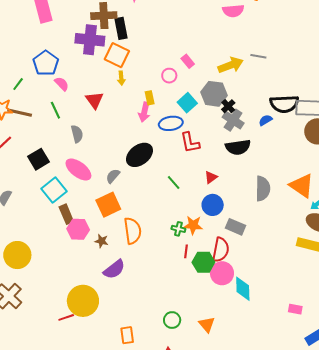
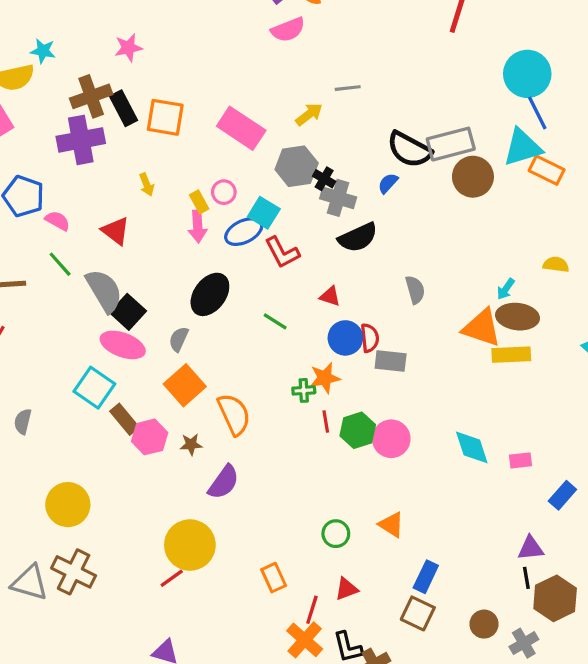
orange square: (117, 55) -> (165, 117), moved
pink rectangle: (188, 61) -> (241, 128), size x2.0
yellow arrow: (231, 65) -> (309, 114), size x0.7
pink circle: (169, 76) -> (224, 192), moved
cyan square: (187, 103) -> (264, 213), moved
black semicircle: (284, 104) -> (409, 150), turned 48
gray semicircle: (77, 134) -> (104, 291), size x1.6
black square: (39, 159) -> (128, 312), moved
red triangle: (211, 177) -> (330, 296), turned -48
orange triangle: (302, 186) -> (482, 328), moved
gray semicircle: (263, 189) -> (415, 290), size x0.7
red semicircle: (221, 250) -> (370, 338), moved, size x0.7
cyan diamond: (243, 289) -> (472, 447), moved

